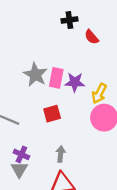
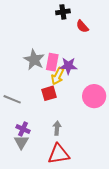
yellow arrow: (99, 93) -> (58, 76), moved

